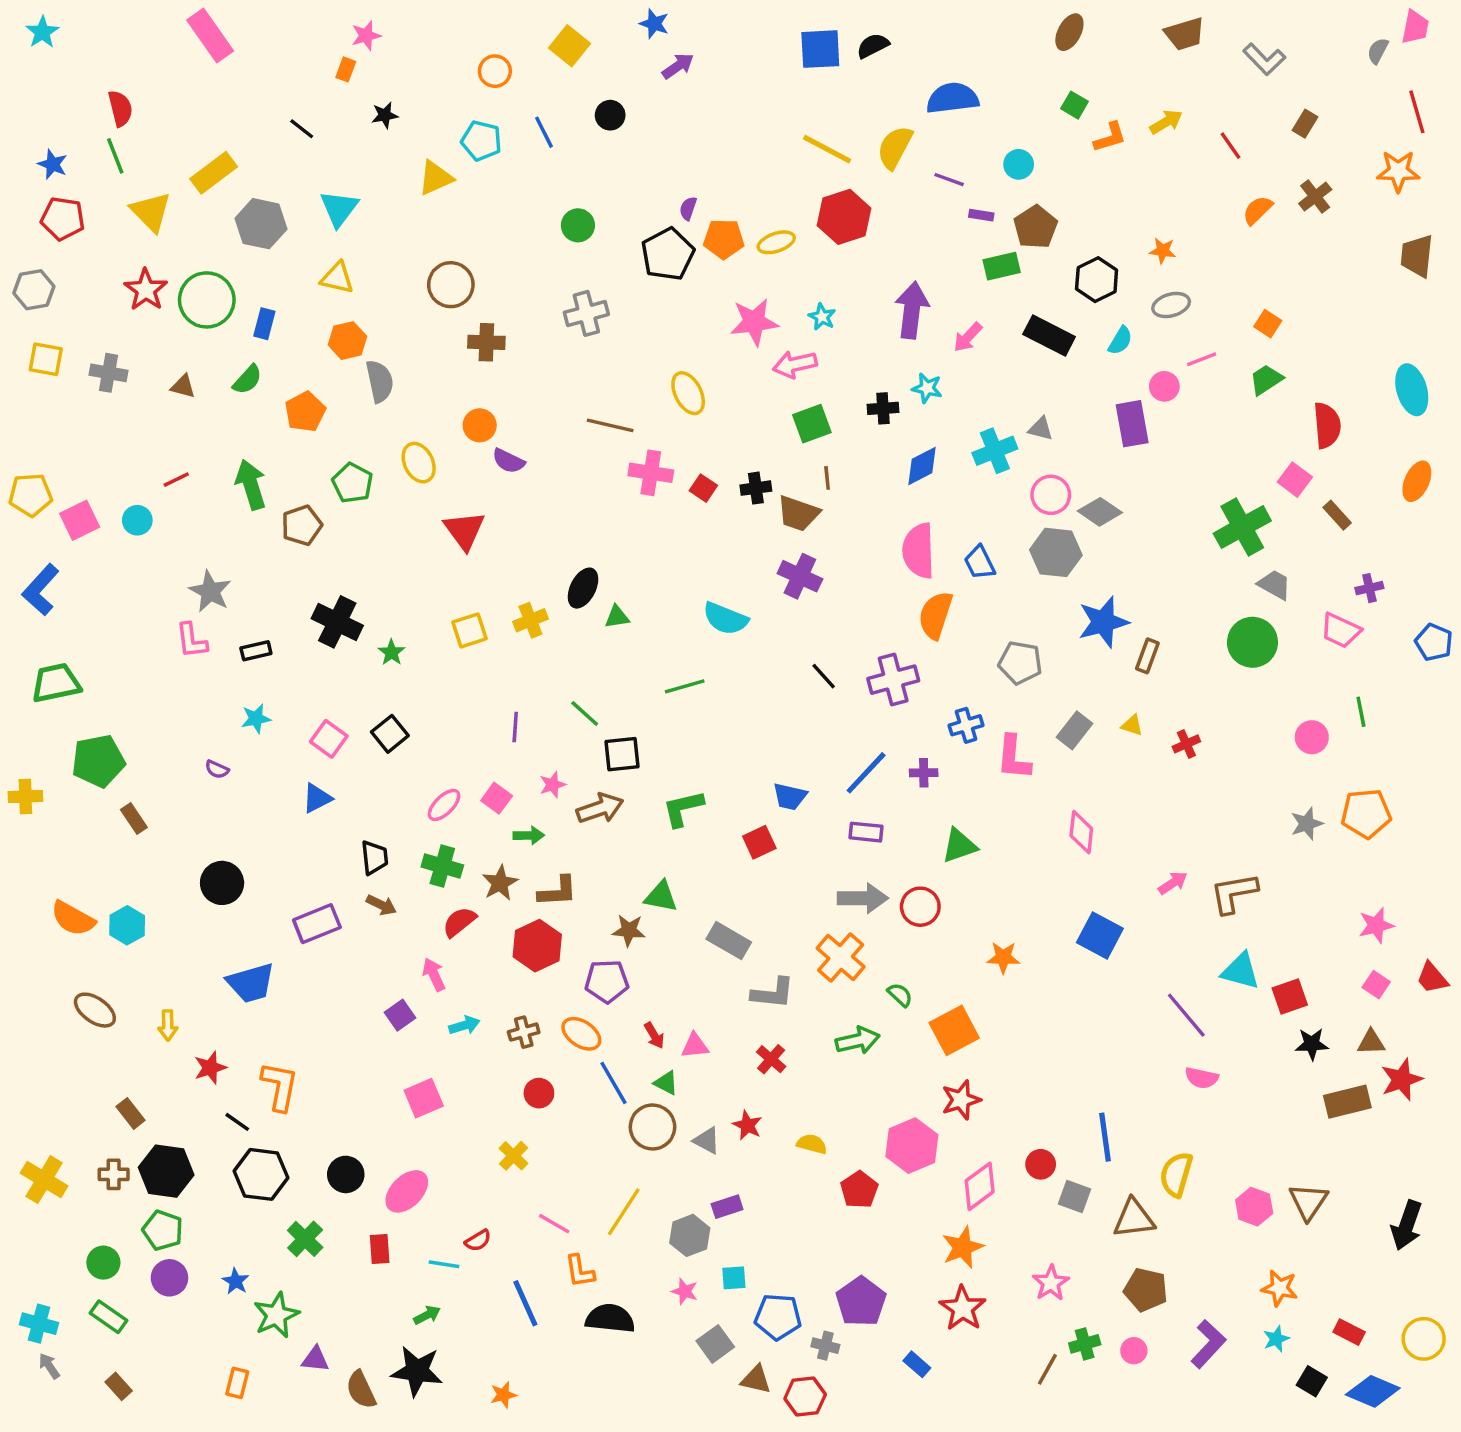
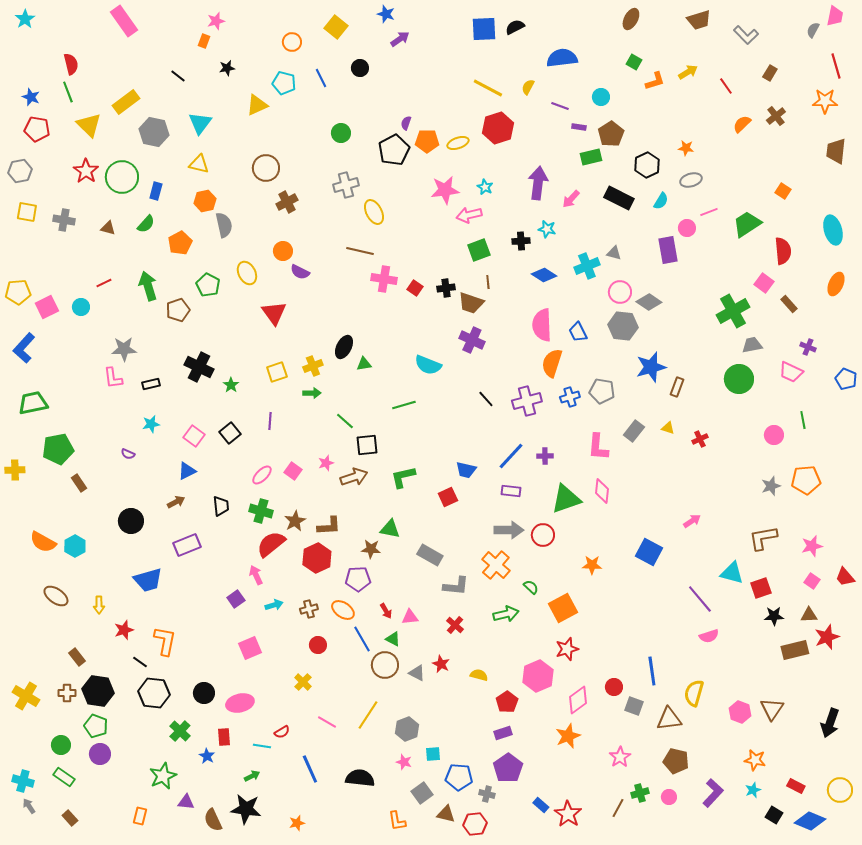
yellow semicircle: (895, 147) -> (528, 87), size x0.6
orange square: (1268, 324) -> (783, 191), moved
brown cross: (486, 342) -> (287, 202), turned -30
green trapezoid: (1266, 380) -> (747, 224), size x1.4
yellow ellipse: (688, 393) -> (374, 212), moved
blue diamond: (922, 466) -> (544, 275), turned 60
gray trapezoid: (1274, 585) -> (752, 345), turned -40
purple cross: (1369, 588) -> (808, 347), turned 35
gray star: (210, 591) -> (124, 349), turned -30
blue cross: (966, 725) -> (570, 397), moved
purple line: (515, 727) -> (270, 421), moved
pink diamond: (1081, 832) -> (602, 491), moved
green arrow: (529, 835) -> (312, 393), moved
green triangle: (959, 846) -> (566, 499), size x1.4
brown L-shape: (1234, 893) -> (763, 538), moved
brown arrow: (381, 905) -> (176, 502), moved, turned -54
red semicircle: (459, 922) -> (271, 544), size x1.4
pink semicircle: (1202, 1078) -> (709, 636), turned -30
pink ellipse: (407, 1191) -> (240, 703), turned 32
purple rectangle: (727, 1207) -> (503, 733), moved
orange L-shape: (580, 1271) -> (397, 821), moved
blue star: (236, 1281) -> (207, 756), moved
red star: (963, 1308) -> (568, 814), moved

